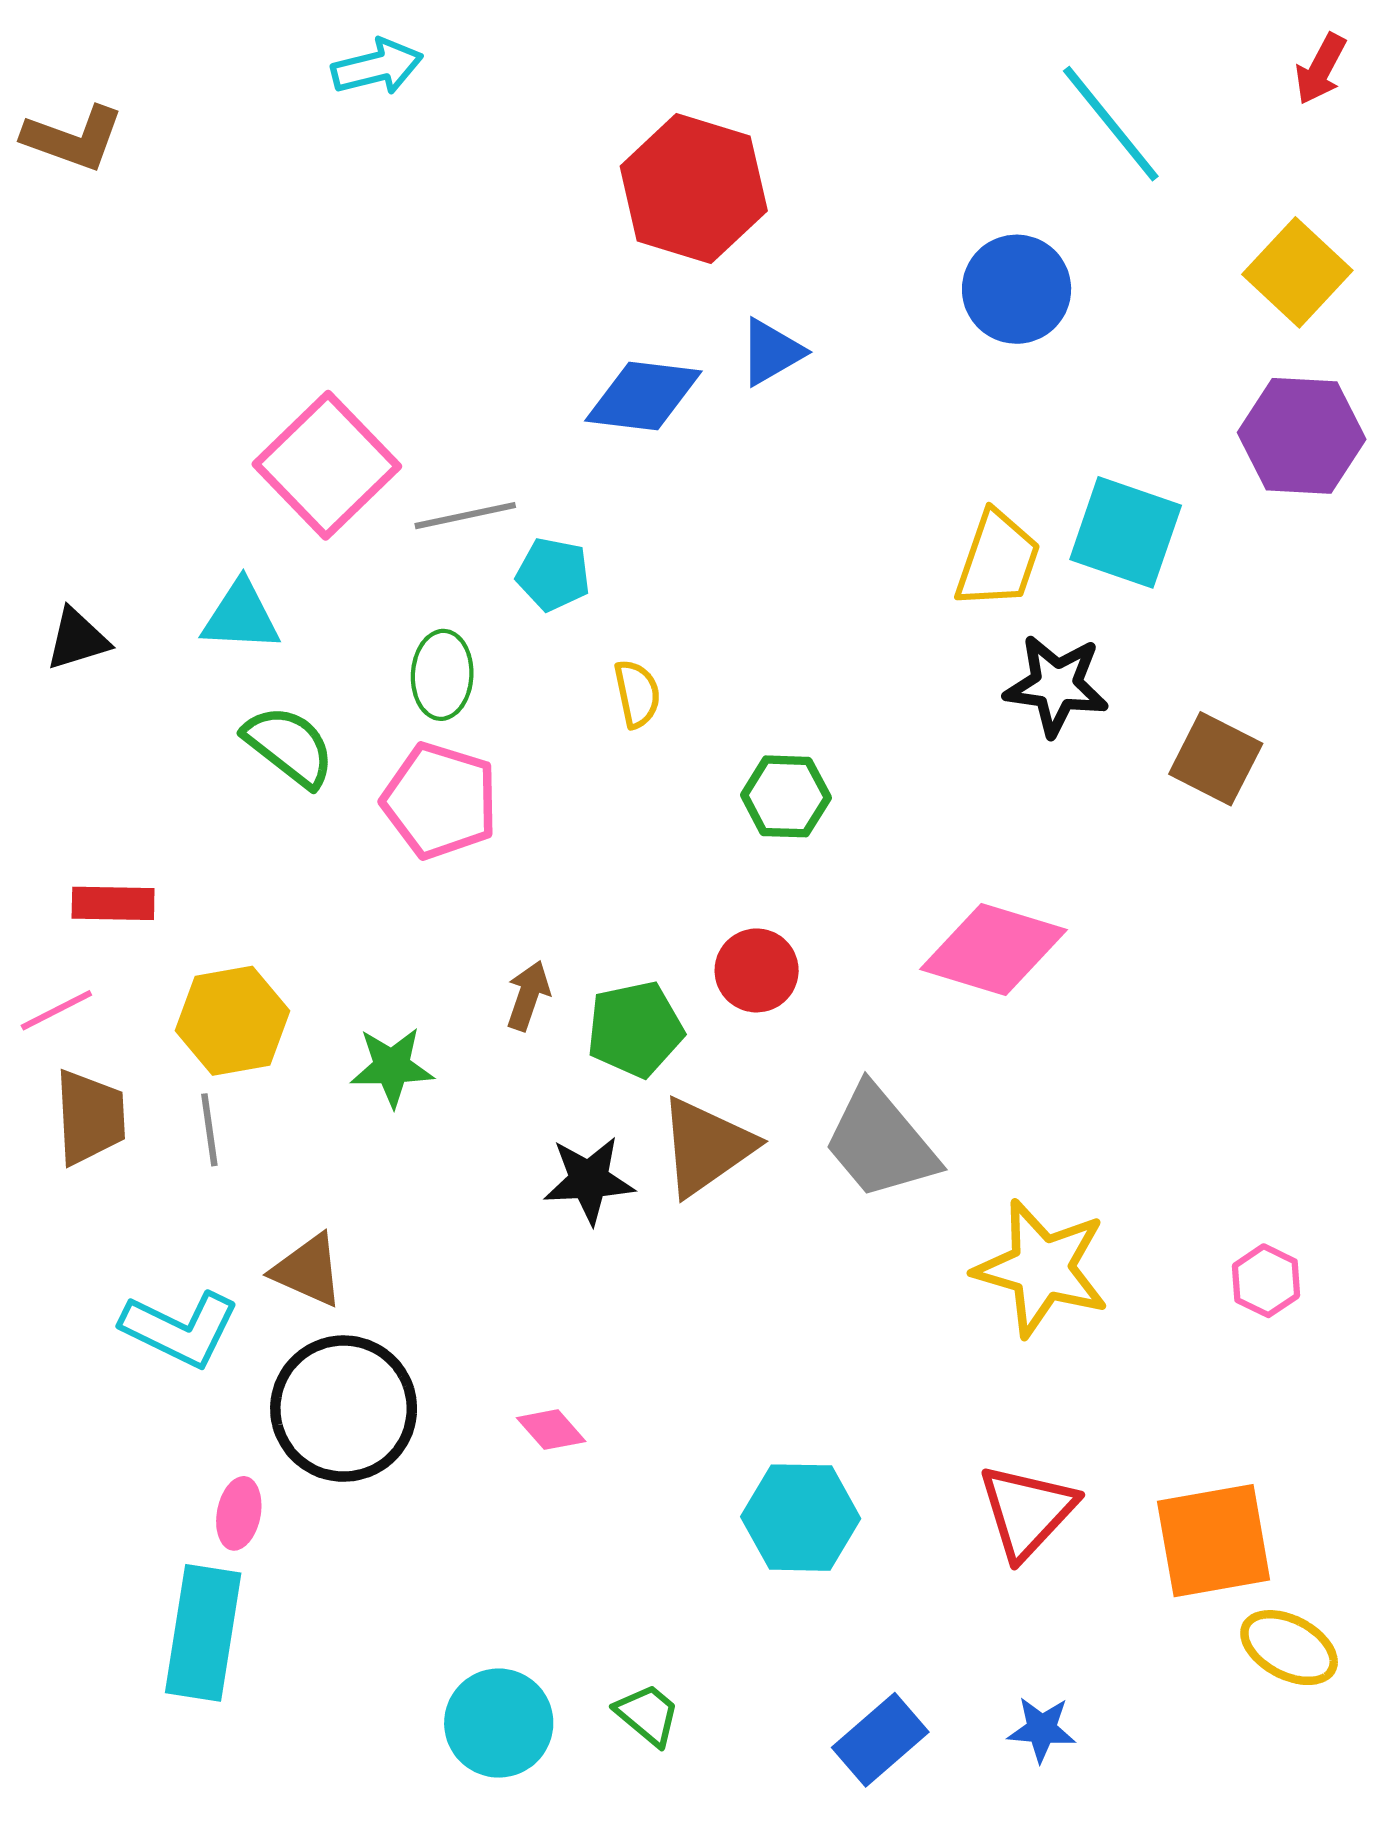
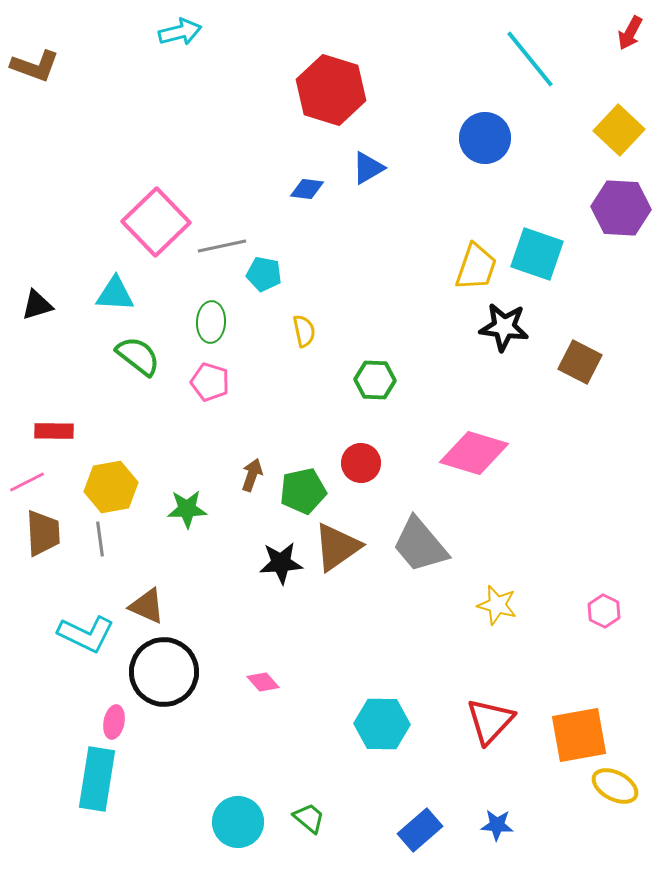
blue diamond: (643, 396) -> (307, 189), size x0.6
pink pentagon: (440, 801) -> (210, 382), size x0.7
yellow star: (1042, 1268) -> (497, 605), size x0.6

